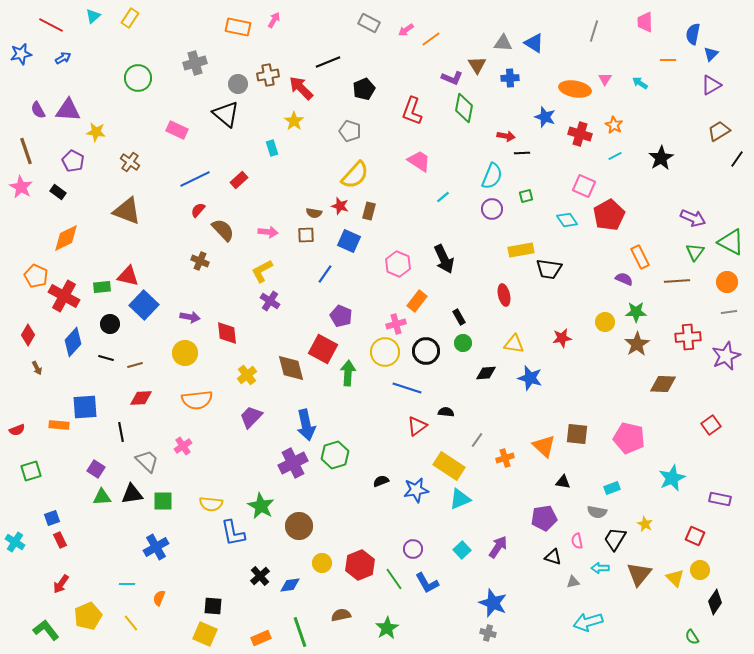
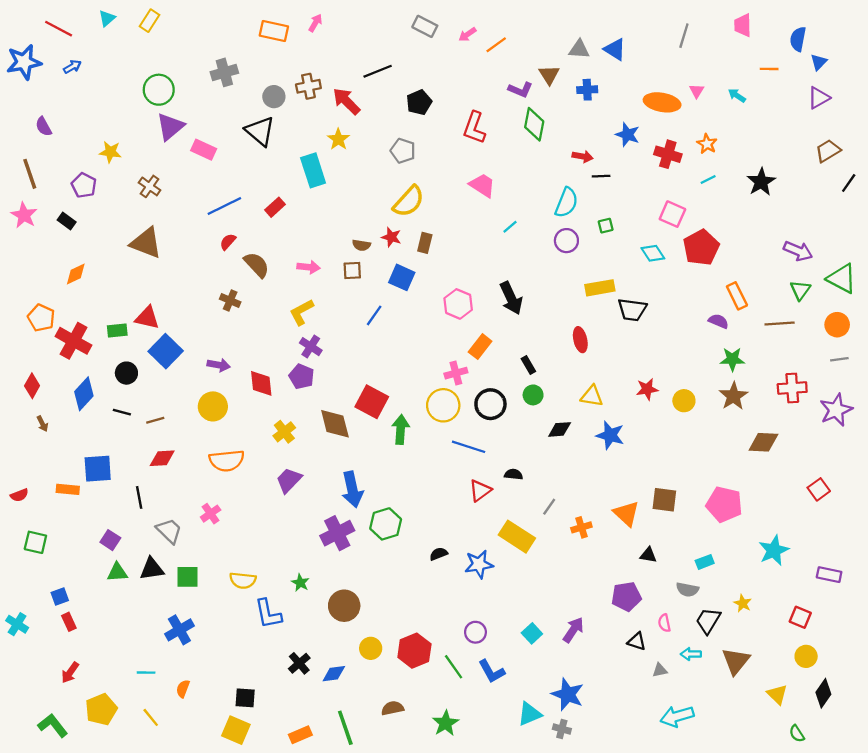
blue star: (21, 54) -> (24, 62), size x1.4
purple triangle: (68, 110) -> (170, 127), moved, turned -44
cyan rectangle: (272, 148) -> (313, 170), size x1.8
orange diamond: (66, 238) -> (76, 274), size x0.7
purple pentagon: (341, 316) -> (302, 376), moved
yellow circle: (605, 322) -> (684, 401), moved
green square: (31, 471) -> (35, 542), turned 30
cyan triangle: (460, 499) -> (530, 714), moved
green star: (261, 506) -> (300, 583), size x0.6
yellow triangle: (675, 578) -> (777, 694), moved

